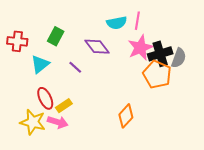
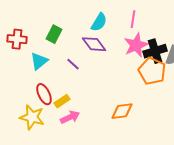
cyan semicircle: (117, 23) -> (99, 22), moved, turned -48
orange diamond: (126, 116) -> (122, 111), turned 40
pink arrow: (58, 122) -> (70, 117), moved, turned -42

